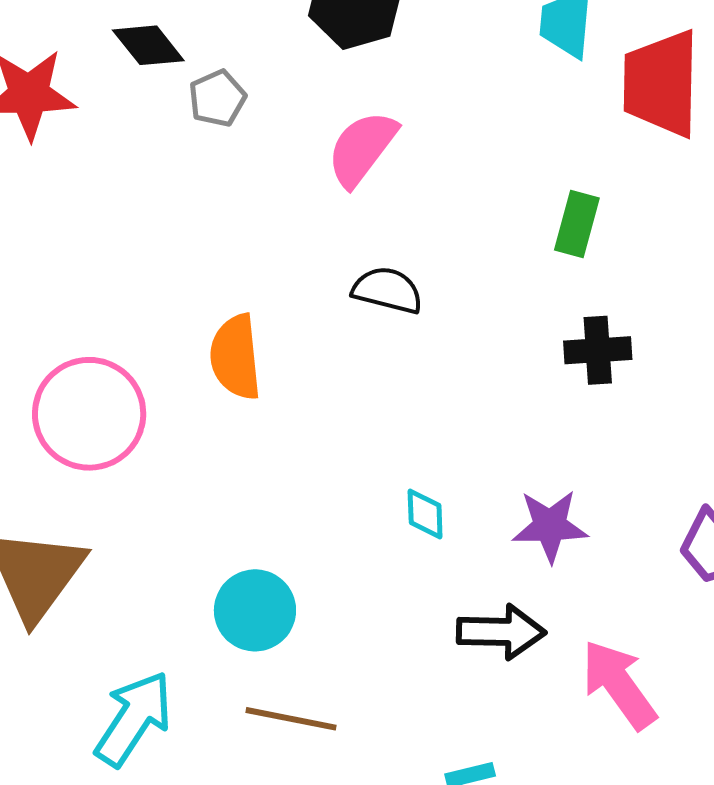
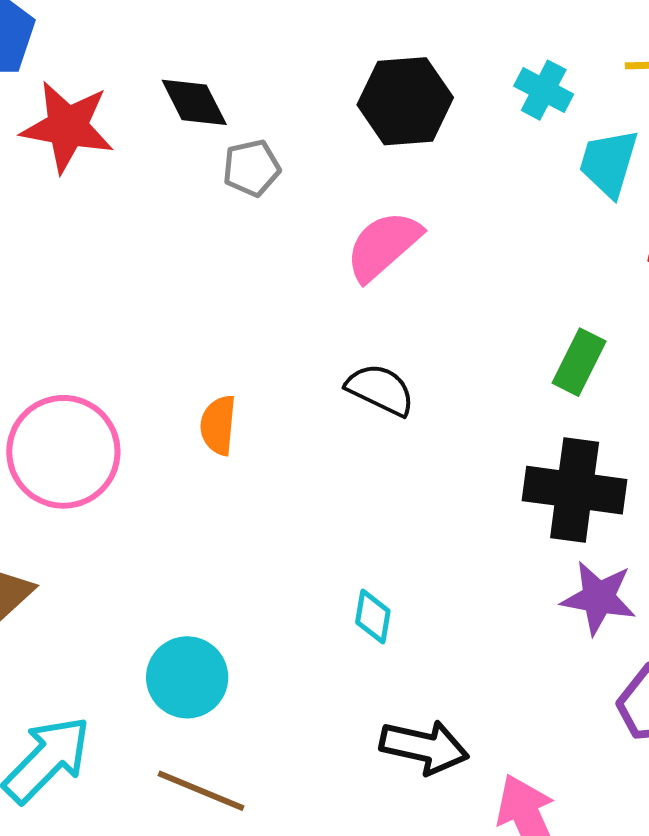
black cross: (598, 350) -> (575, 490), size x1.5
orange semicircle: (236, 357) -> (218, 425), size x0.7
purple star: (550, 526) -> (599, 598), moved

